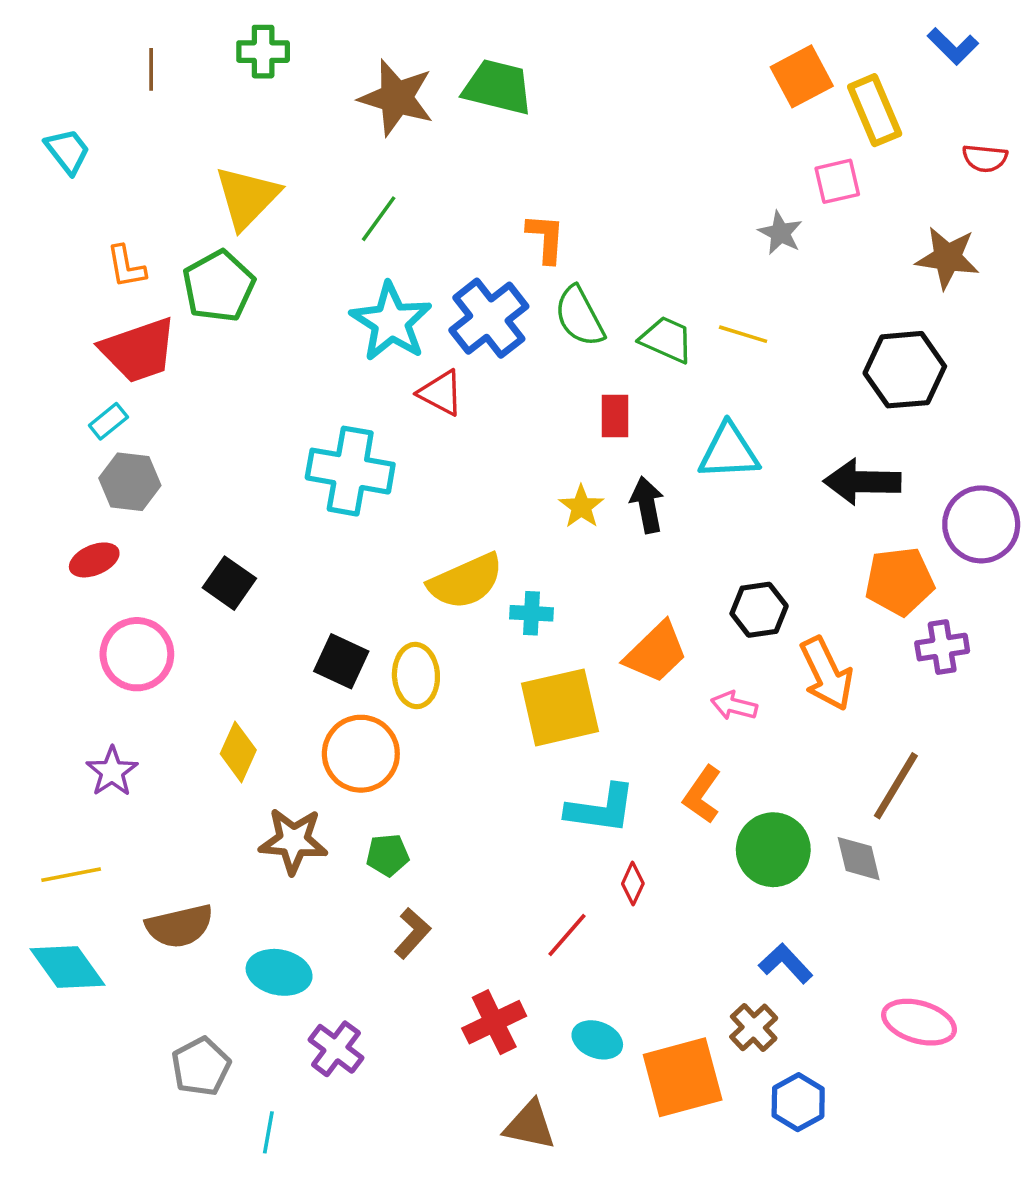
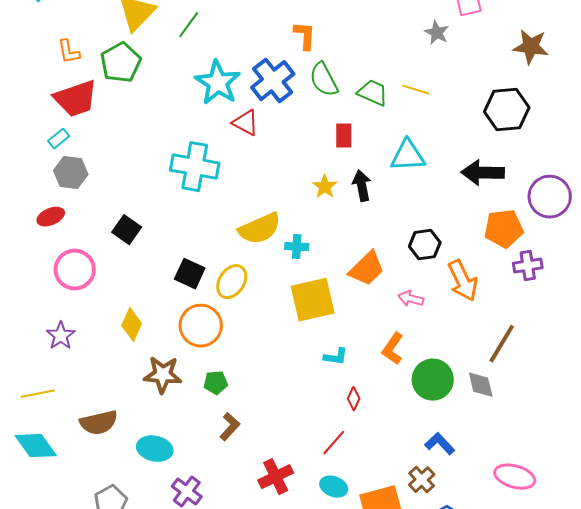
green line: (379, 219) -> (189, 25), moved
yellow ellipse: (416, 675) -> (232, 282), turned 36
cyan L-shape: (601, 809) -> (336, 357), size x0.6
red line: (567, 935) -> (334, 443), moved

